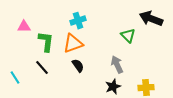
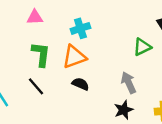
pink triangle: (24, 27) -> (35, 17), moved
green triangle: (128, 36) -> (142, 47), turned 49
black semicircle: (78, 66) -> (80, 84), turned -32

